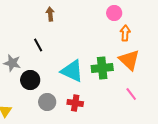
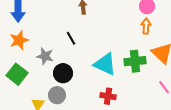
orange arrow: (125, 33) -> (146, 26), moved
gray circle: (47, 102) -> (57, 95), moved

